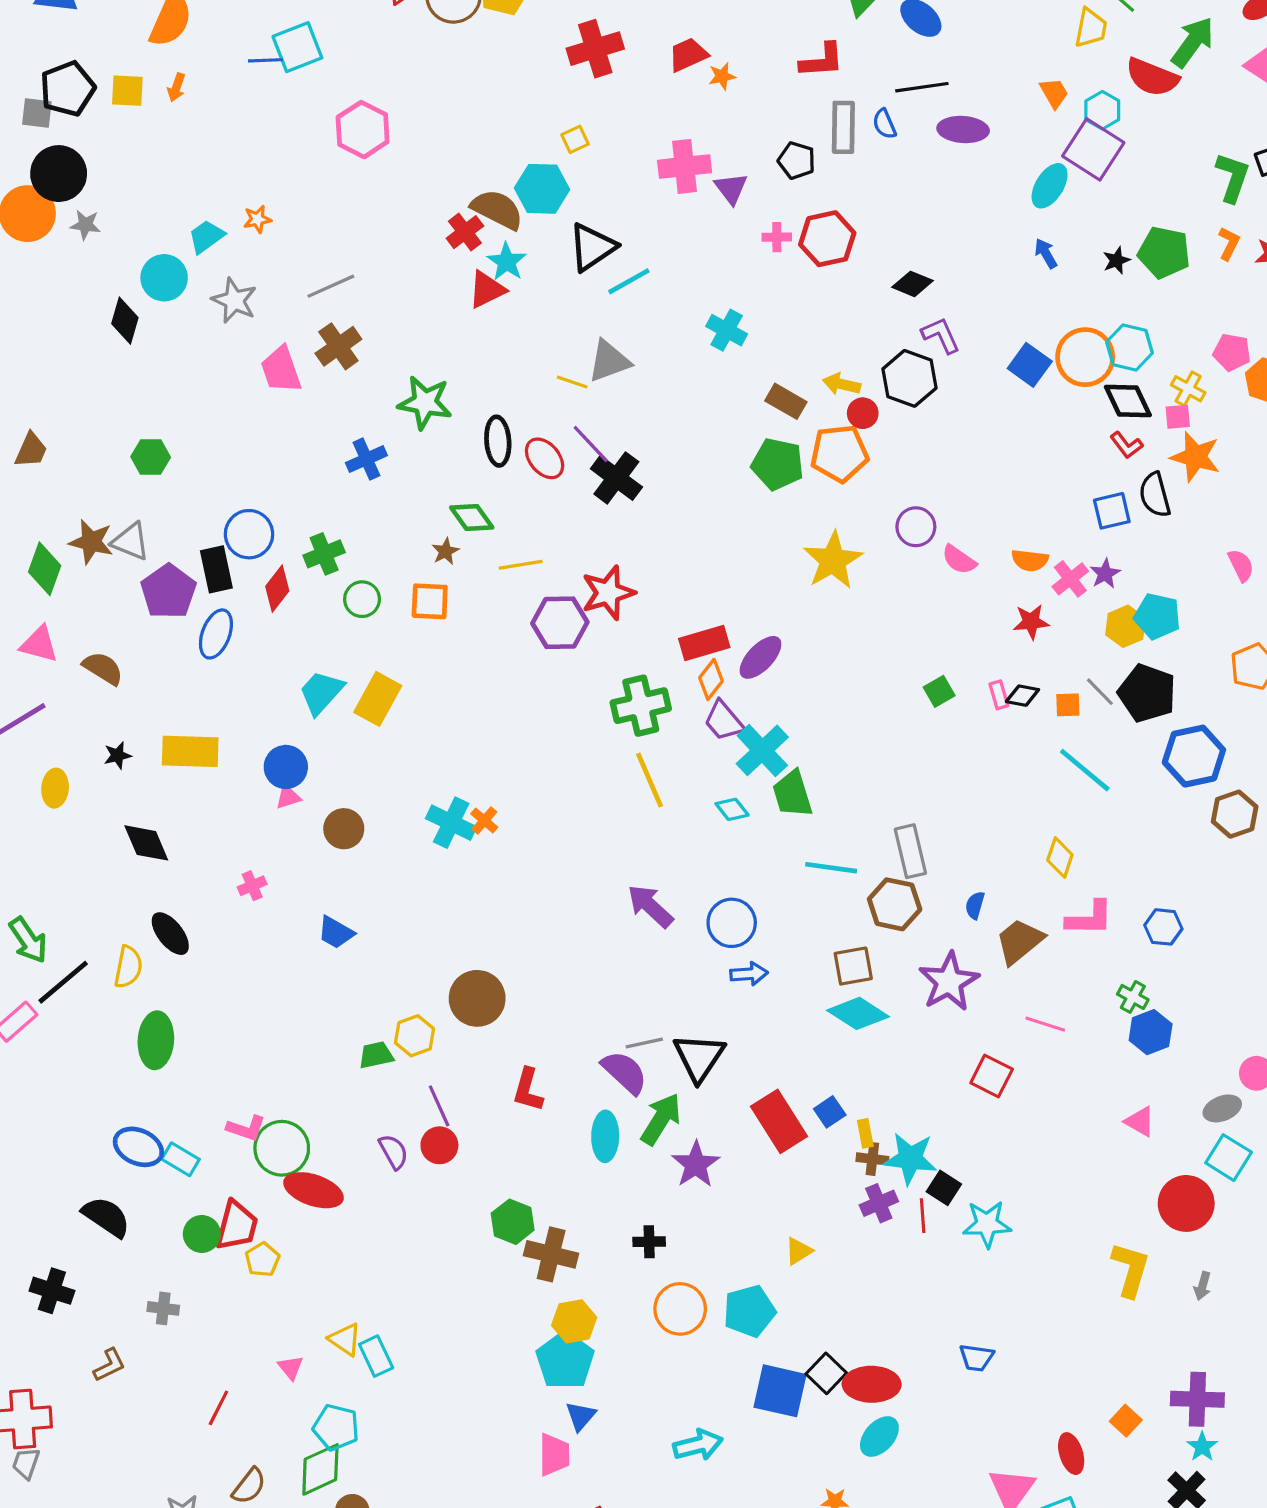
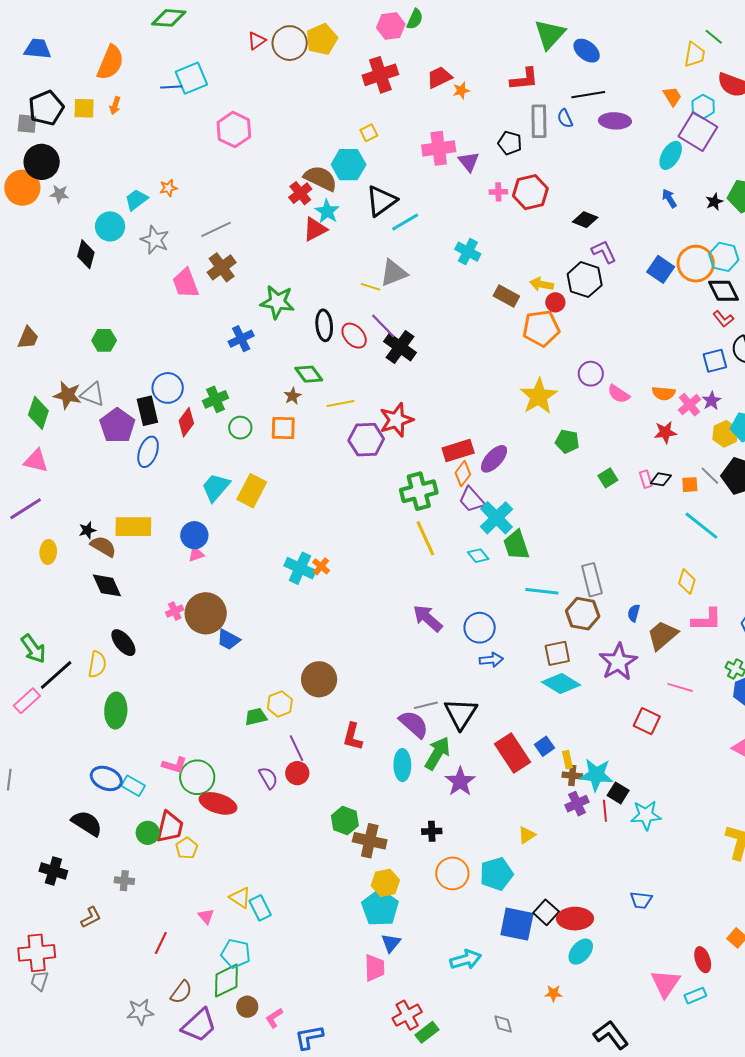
green pentagon: (778, 464) -> (567, 441), moved, size x0.7
brown semicircle: (103, 668) -> (103, 546), moved
brown circle: (344, 829) -> (206, 613), moved, size x1.6

